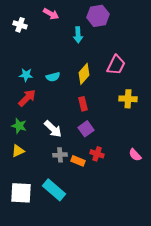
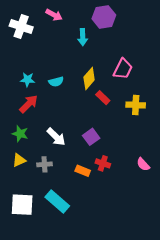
white cross: (20, 25) -> (21, 27), size x1.5
red rectangle: (83, 104) -> (103, 98), moved, turned -32
gray cross: (60, 155) -> (44, 164), moved

